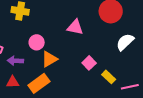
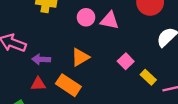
pink circle: (37, 42) -> (86, 17), moved
orange rectangle: (39, 83) -> (68, 85), turned 70

